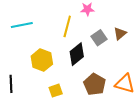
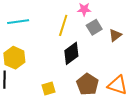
gray square: (99, 38) -> (94, 27), moved
yellow hexagon: (42, 60) -> (14, 58), moved

